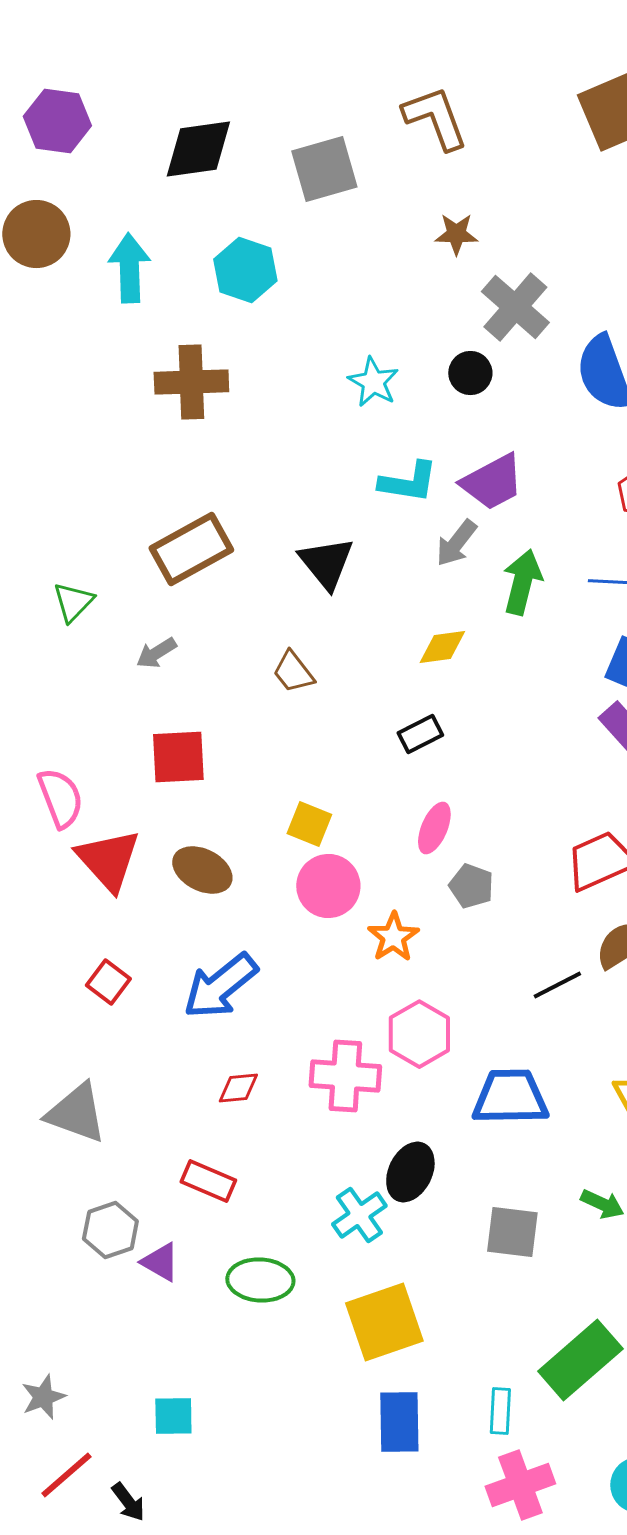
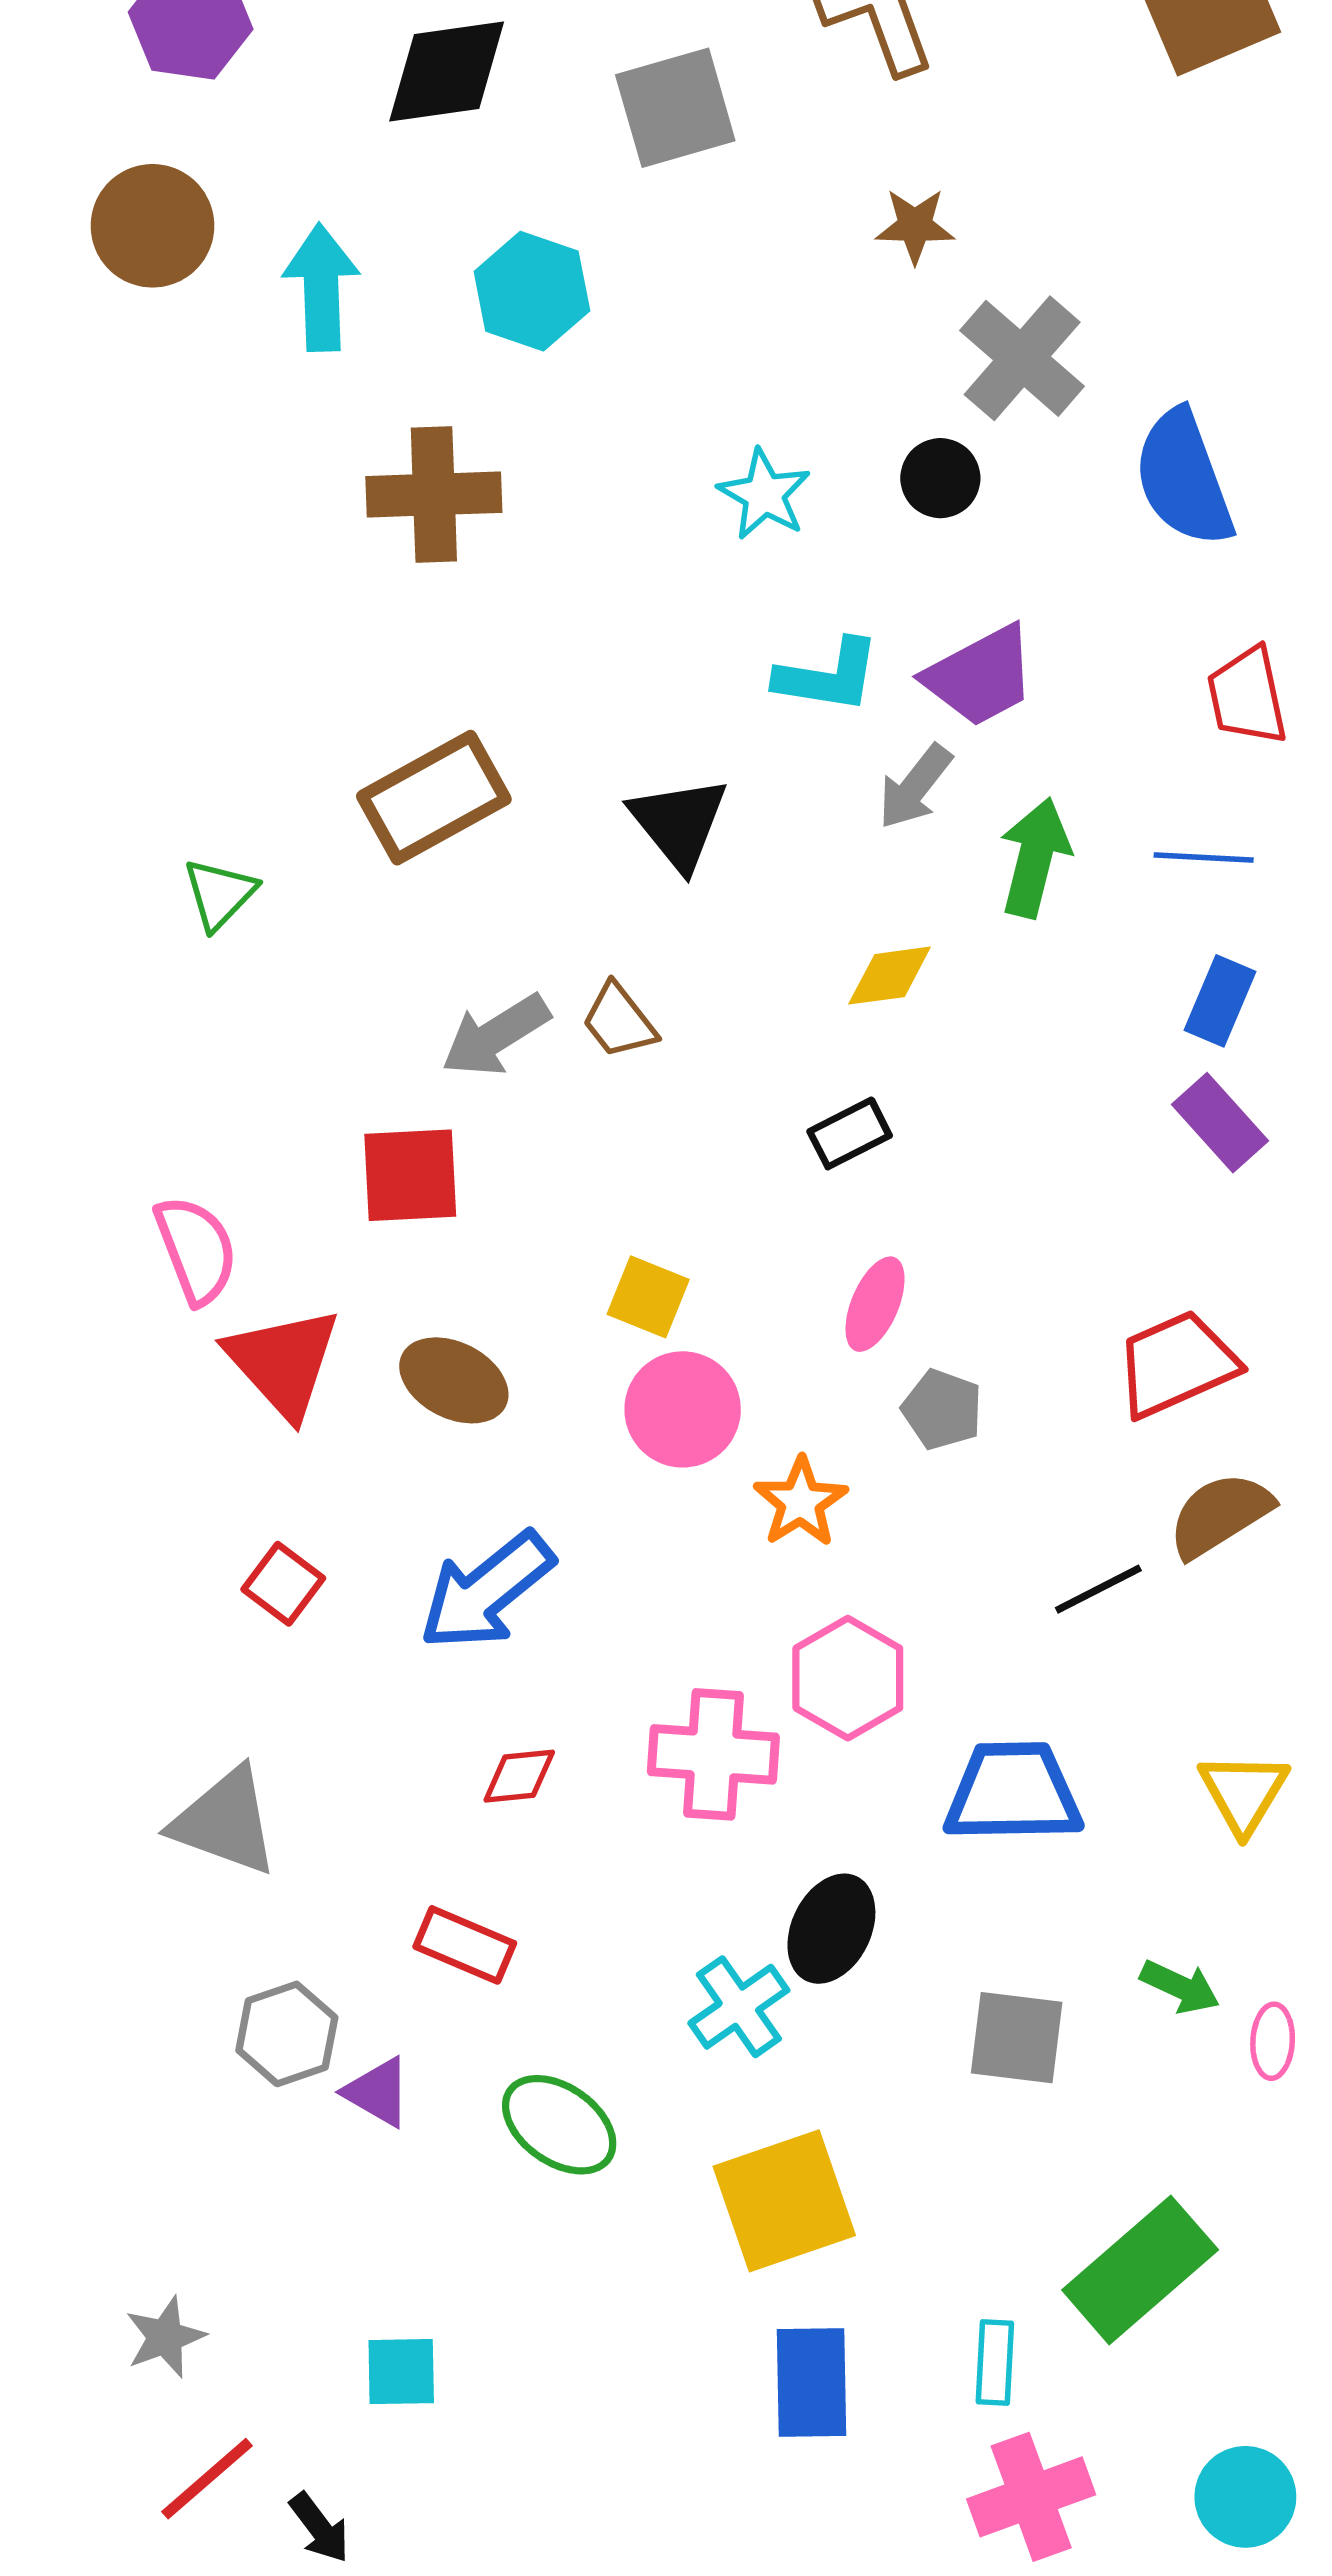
gray arrow: (156, 653) -> (496, 1035), moved, size x1.5
green ellipse: (260, 1280) -> (559, 2125), turned 32

